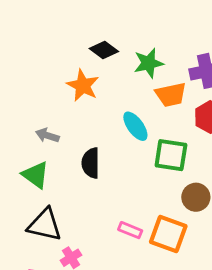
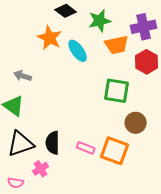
cyan ellipse: (135, 126) -> (78, 51), moved
black semicircle: (91, 163) -> (53, 143), moved
black triangle: (45, 225) -> (21, 144), turned -32

